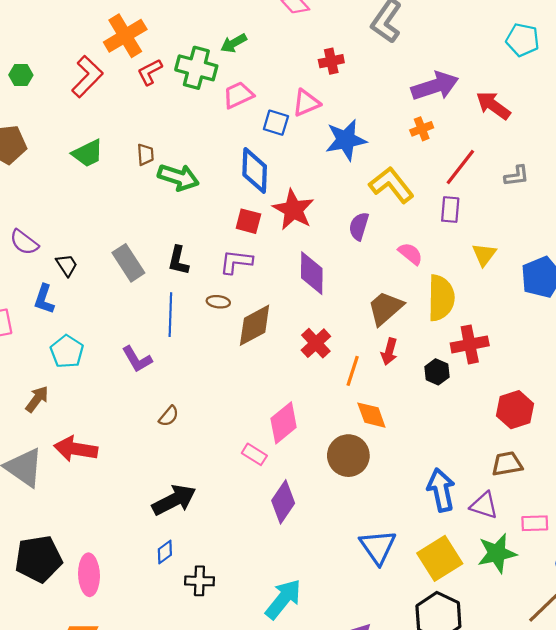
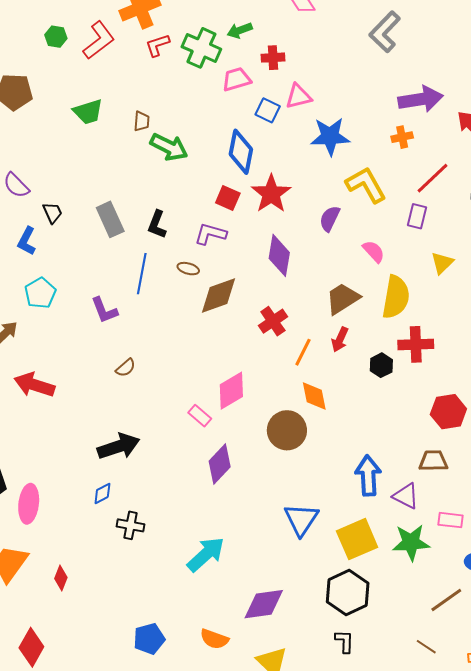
red cross: (331, 61) -> (273, 58), moved
green hexagon: (21, 75) -> (56, 37), moved

